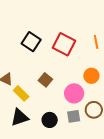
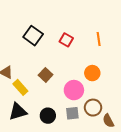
red square: (64, 44) -> (66, 40), size x0.6

